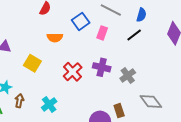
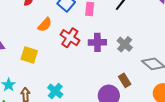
orange semicircle: (55, 38) -> (45, 25), turned -35
red cross: (73, 72) -> (70, 38), moved

